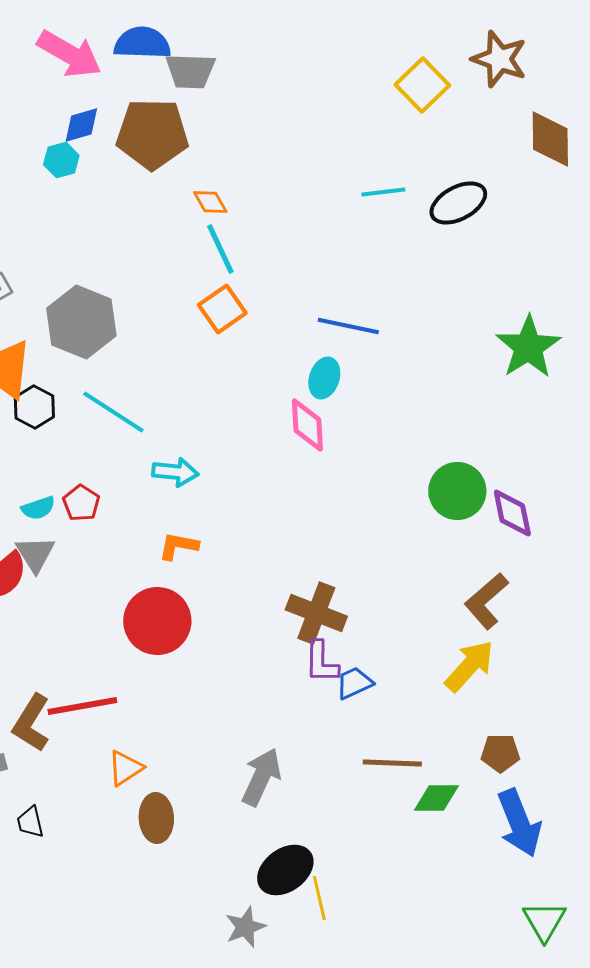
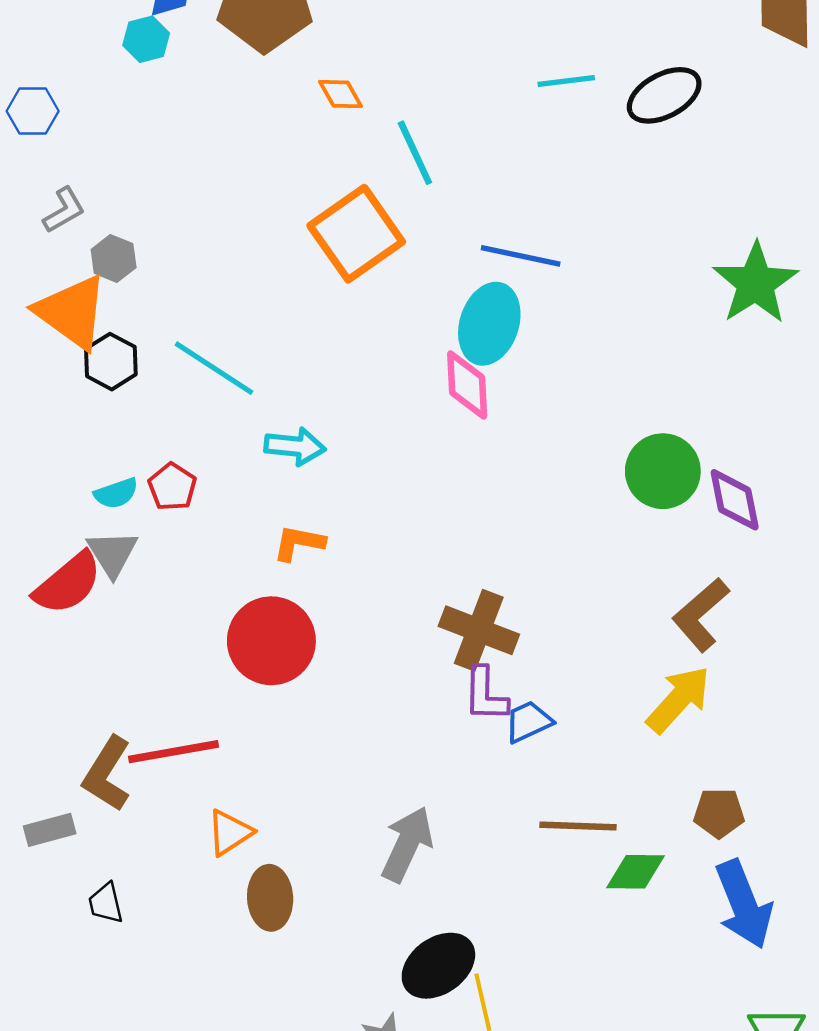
cyan line: (220, 249) -> (415, 153), moved
orange square: (222, 309) -> (356, 234), size x1.5
gray hexagon: (81, 322) -> (114, 258), moved, size x0.5
cyan ellipse: (324, 378) -> (489, 324), size x1.5

